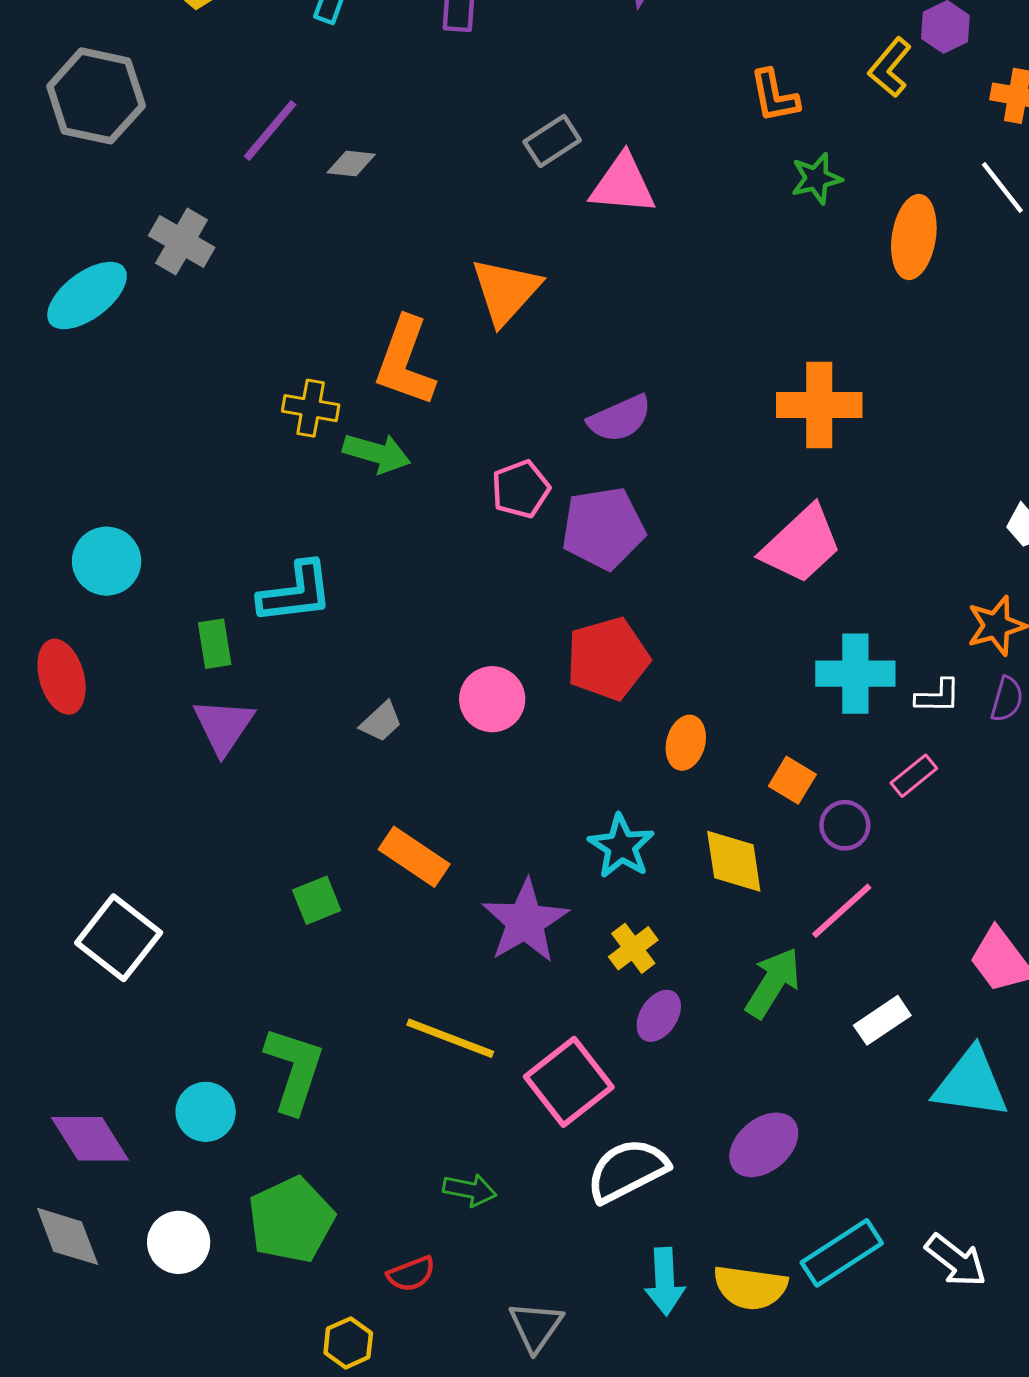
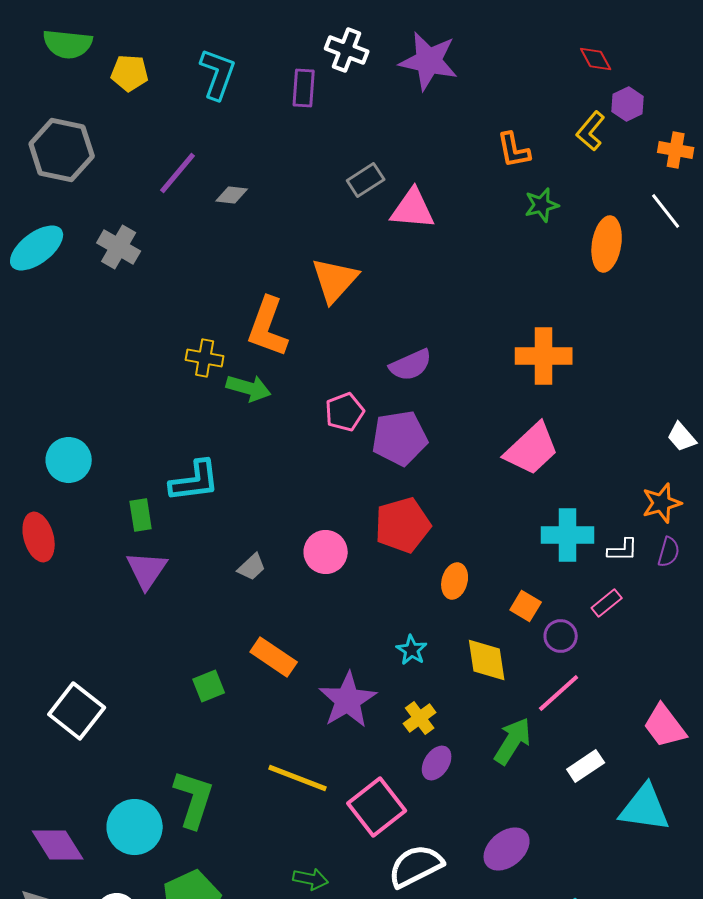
cyan ellipse: (87, 296) -> (37, 248), moved
cyan star: (621, 846) -> (412, 650), size x0.7
cyan circle: (206, 1112) -> (135, 827), size x1.4

